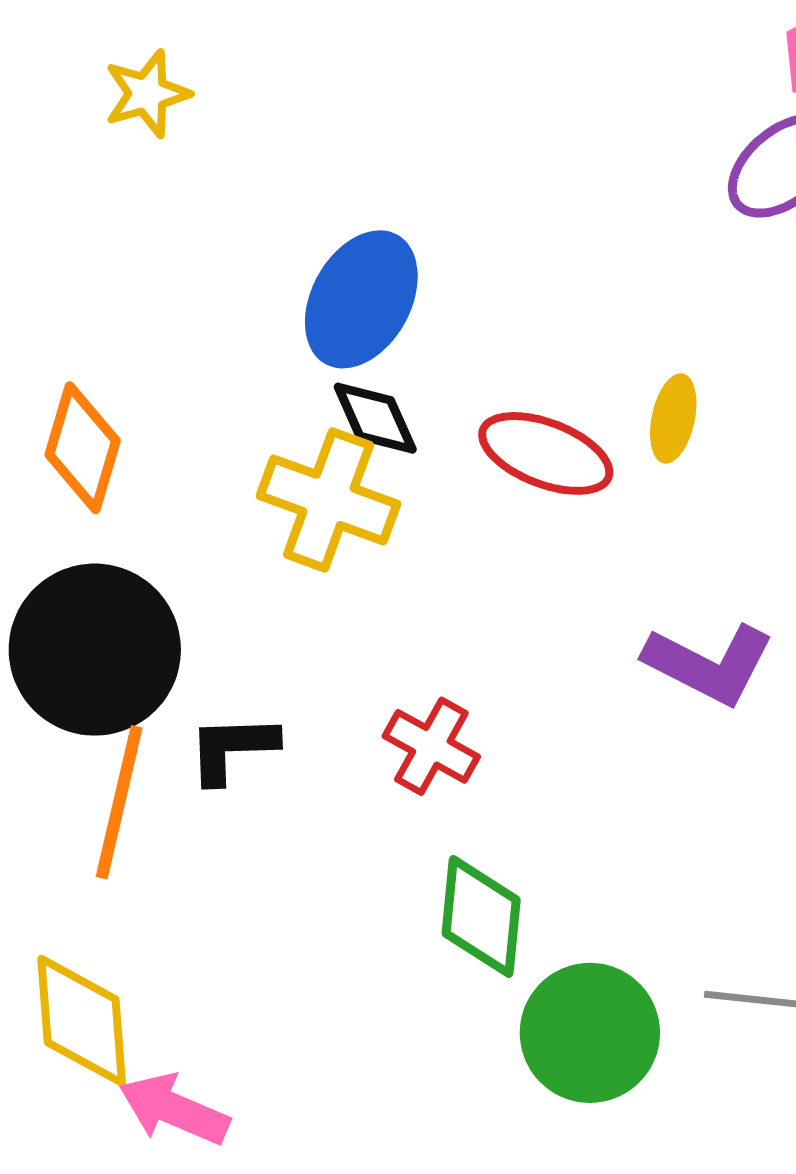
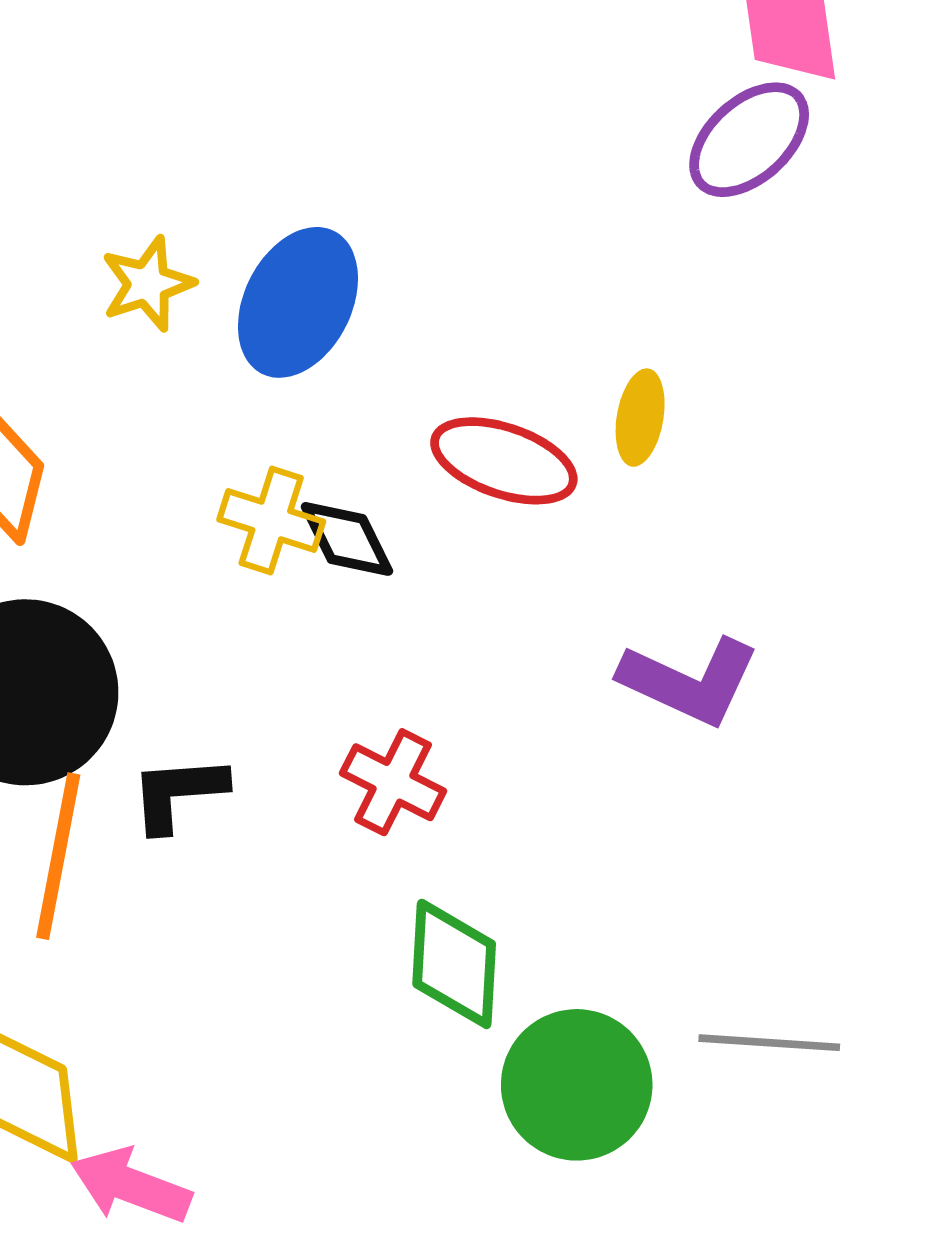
yellow star: (147, 94) -> (148, 284), moved
black diamond: (375, 418) -> (347, 539), moved
yellow cross: (328, 500) -> (271, 520), size x0.7

